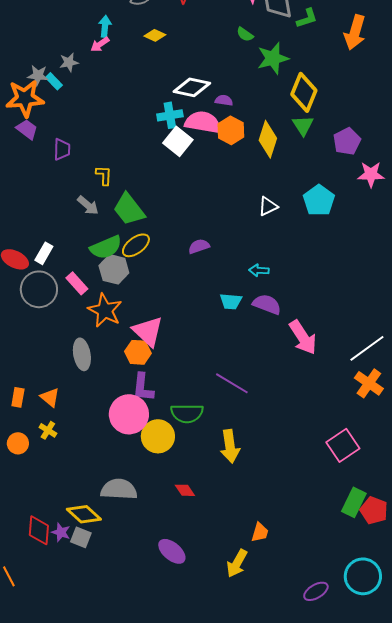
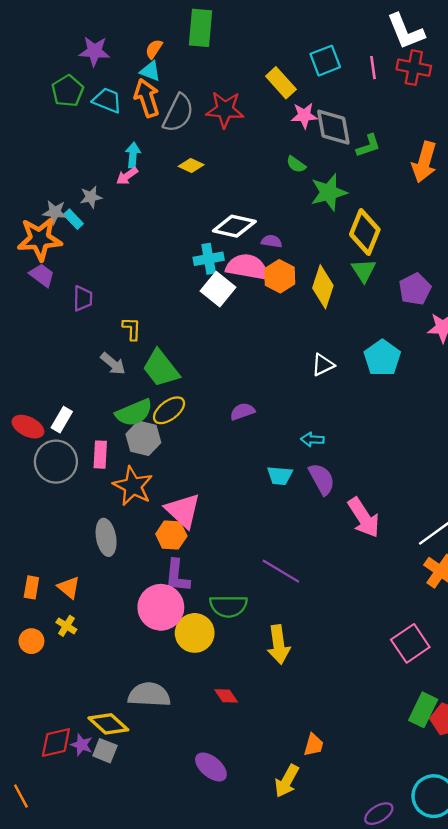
pink rectangle: (77, 283) -> (100, 455), turned 45
purple semicircle: (267, 304) -> (322, 479), turned 40
red diamond: (39, 530) -> (56, 742), turned 72

